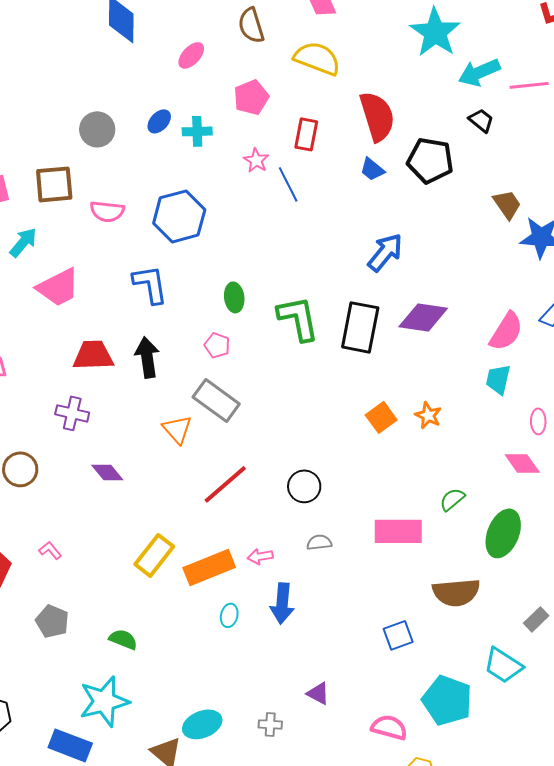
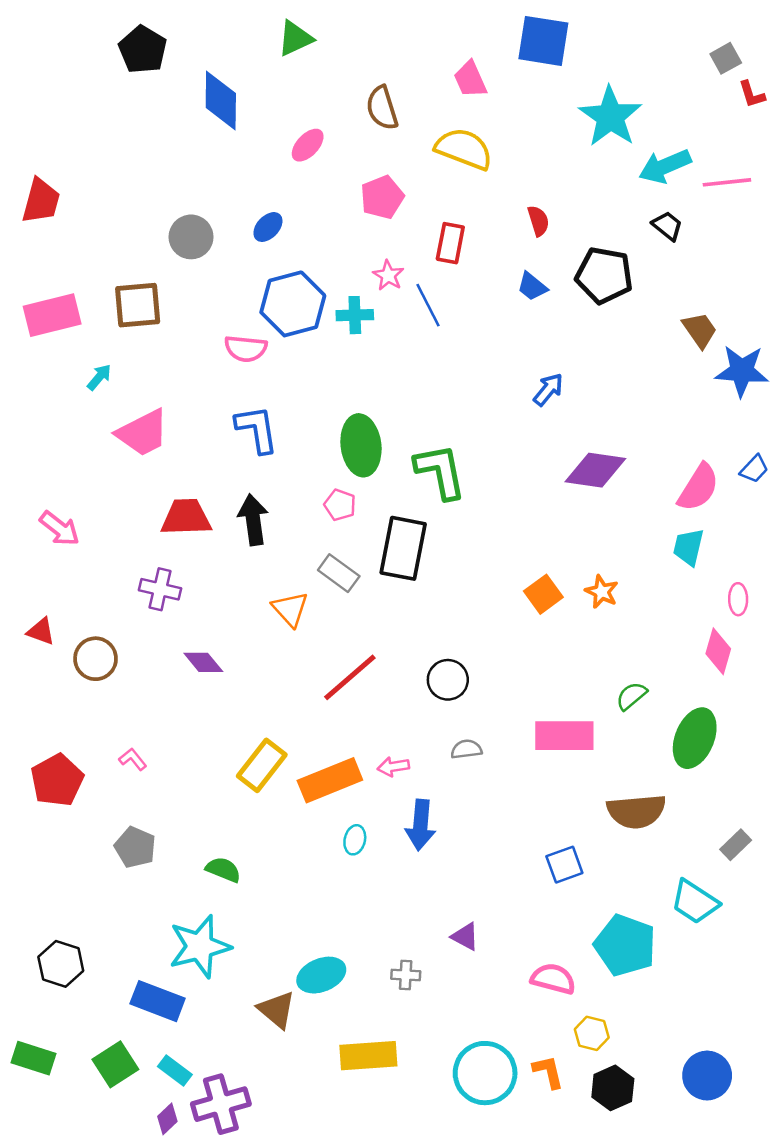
red semicircle: (377, 116) -> (538, 221), size x0.5
cyan cross: (197, 131) -> (355, 315), moved
pink semicircle: (107, 211) -> (246, 349), moved
blue hexagon: (179, 216) -> (293, 304), moved
cyan arrow: (23, 242) -> (99, 377), size x0.7
blue arrow: (385, 252) -> (548, 390), size x0.7
green ellipse: (234, 297) -> (361, 445), size x1.6
black rectangle: (360, 327) -> (403, 548), moved
gray rectangle: (216, 400) -> (339, 573), size x0.7
pink diamond: (522, 463) -> (718, 651), turned 51

